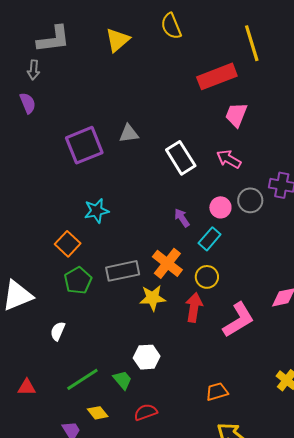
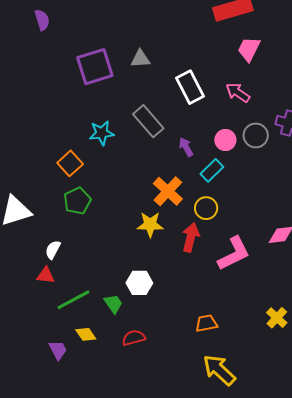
gray rectangle: (123, 271) -> (148, 121), moved, turned 56
red triangle: (27, 387) -> (46, 275), moved

